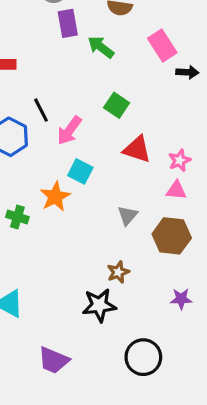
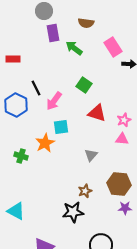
cyan square: (80, 171) -> (61, 127), turned -35
brown hexagon: (172, 236) -> (119, 184), moved

